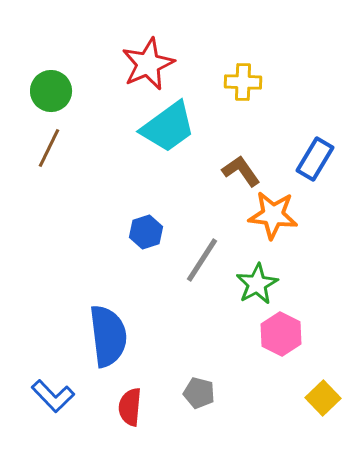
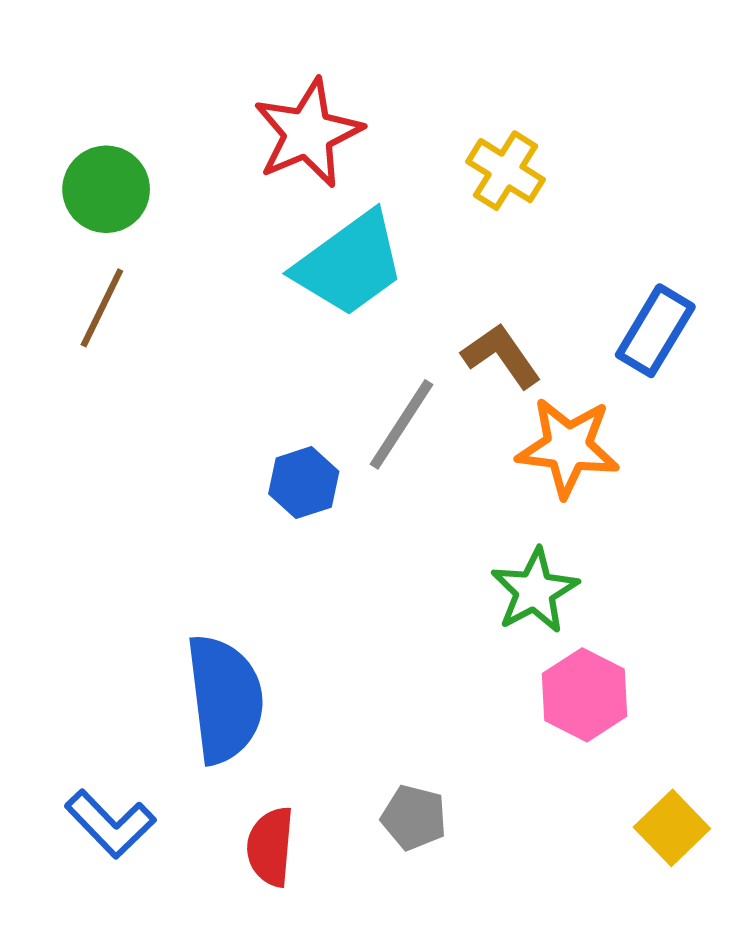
yellow cross: (243, 82) -> (506, 171), turned 30
gray line: (202, 260) -> (402, 424), moved

